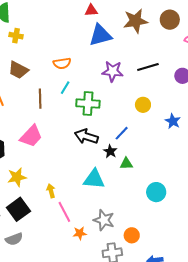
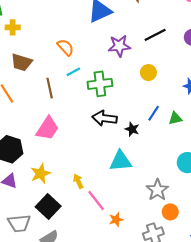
orange semicircle: (62, 63) -> (65, 47), turned -114
cyan line: (65, 88) -> (73, 72), turned 40
yellow circle: (143, 105) -> (148, 73), moved
blue line: (122, 133) -> (154, 113), moved
green triangle: (126, 164) -> (175, 118), moved
gray star: (104, 220) -> (157, 190), moved, turned 30

